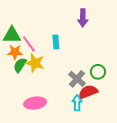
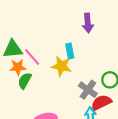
cyan rectangle: (56, 42) -> (70, 51), moved
yellow star: (35, 63) -> (61, 66), moved

